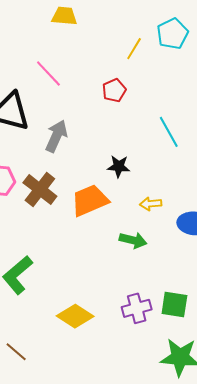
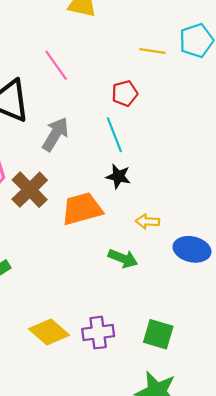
yellow line: (134, 49) -> (152, 51), turned 60
cyan line: (169, 132) -> (114, 135), moved
purple cross: (137, 308) -> (98, 333), moved

